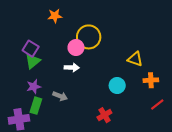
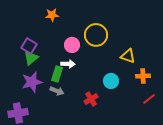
yellow circle: (89, 37) -> (96, 35), moved
purple star: (34, 87) -> (32, 82), size x1.5
green rectangle: (36, 106) -> (57, 74), moved
red cross: (104, 115) -> (91, 99), moved

